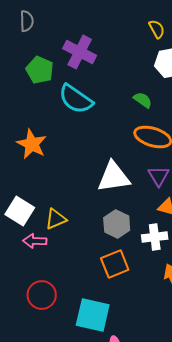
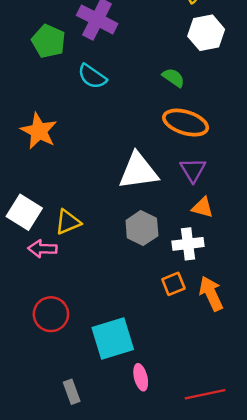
cyan semicircle: (76, 99) -> (92, 76), size x0.7
orange square: (115, 264) -> (173, 284), moved, size x0.7
cyan square: (93, 315) -> (113, 338), turned -30

